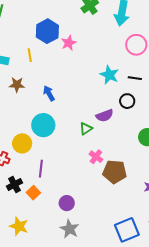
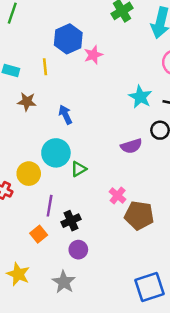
green triangle: (86, 129) -> (79, 169), moved
black cross: (14, 185) -> (71, 221), moved
gray star: (69, 229) -> (64, 282), moved

